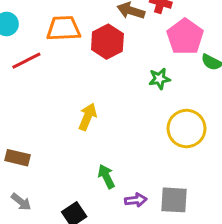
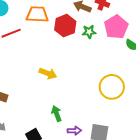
green star: (159, 79) -> (89, 32), moved
yellow arrow: (88, 117) -> (48, 73), turned 84

